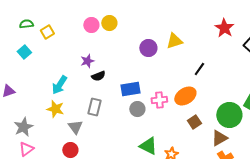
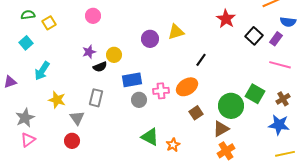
yellow circle: (109, 23) -> (114, 55), moved
cyan arrow: (59, 85) -> (42, 71), moved

